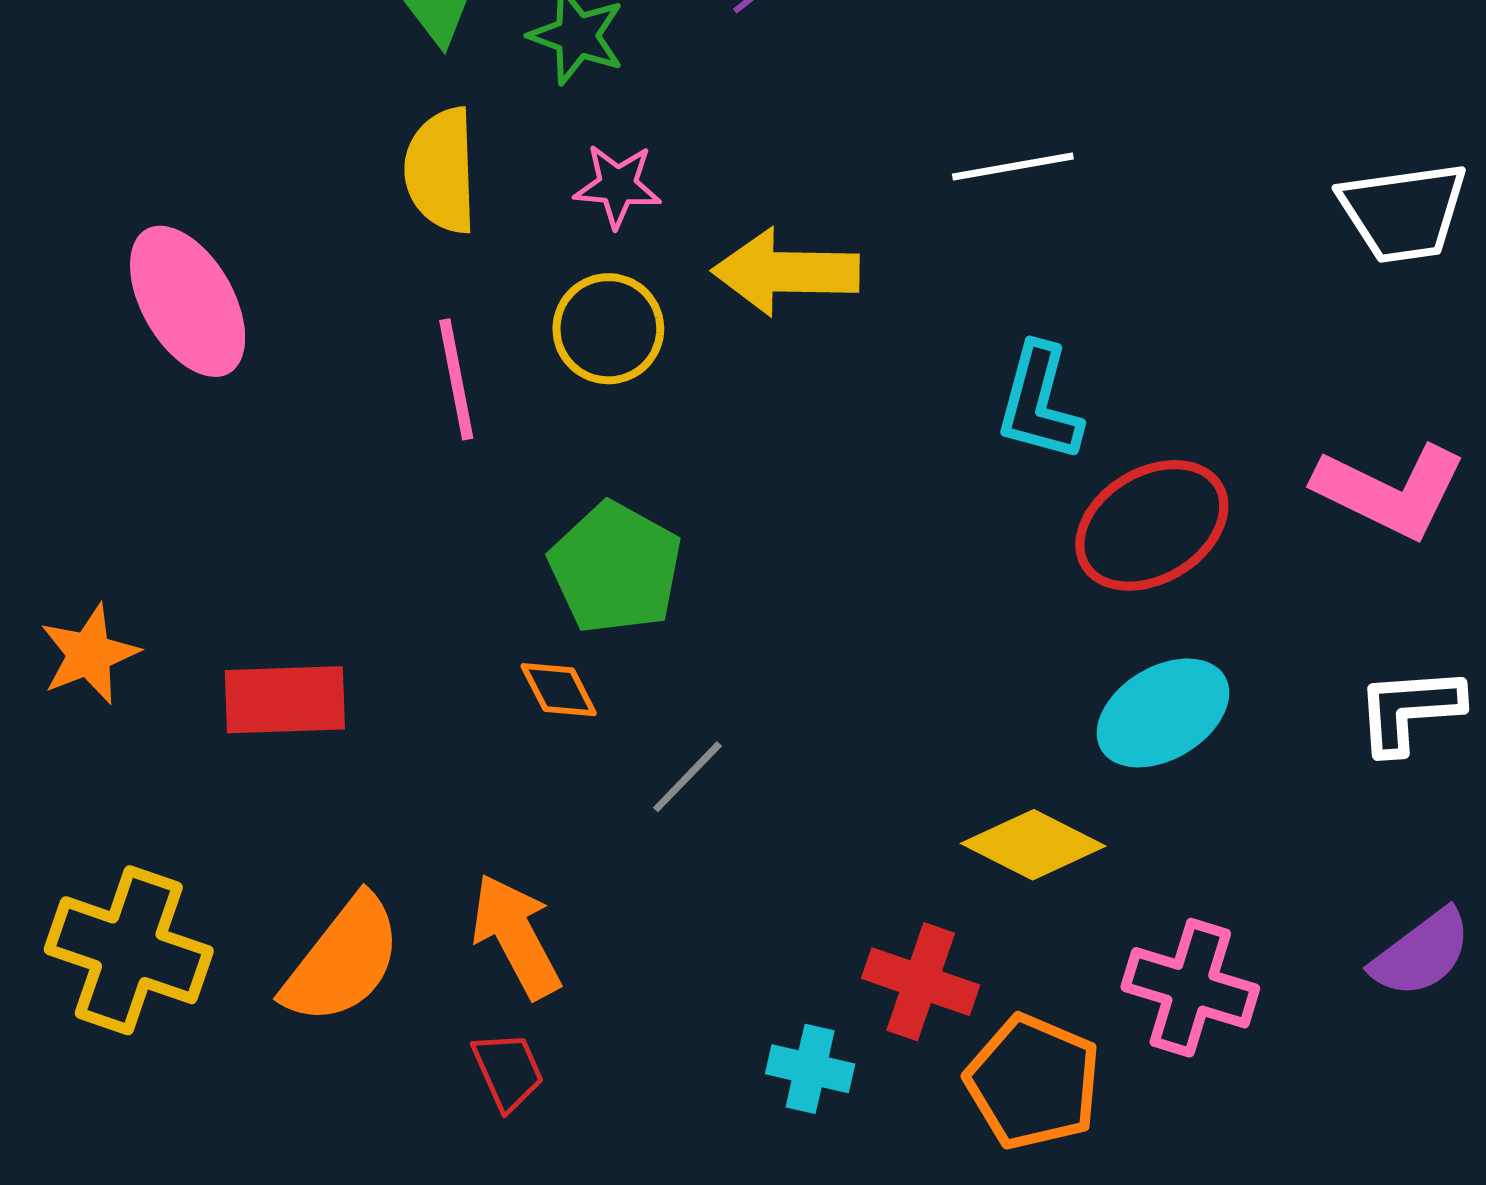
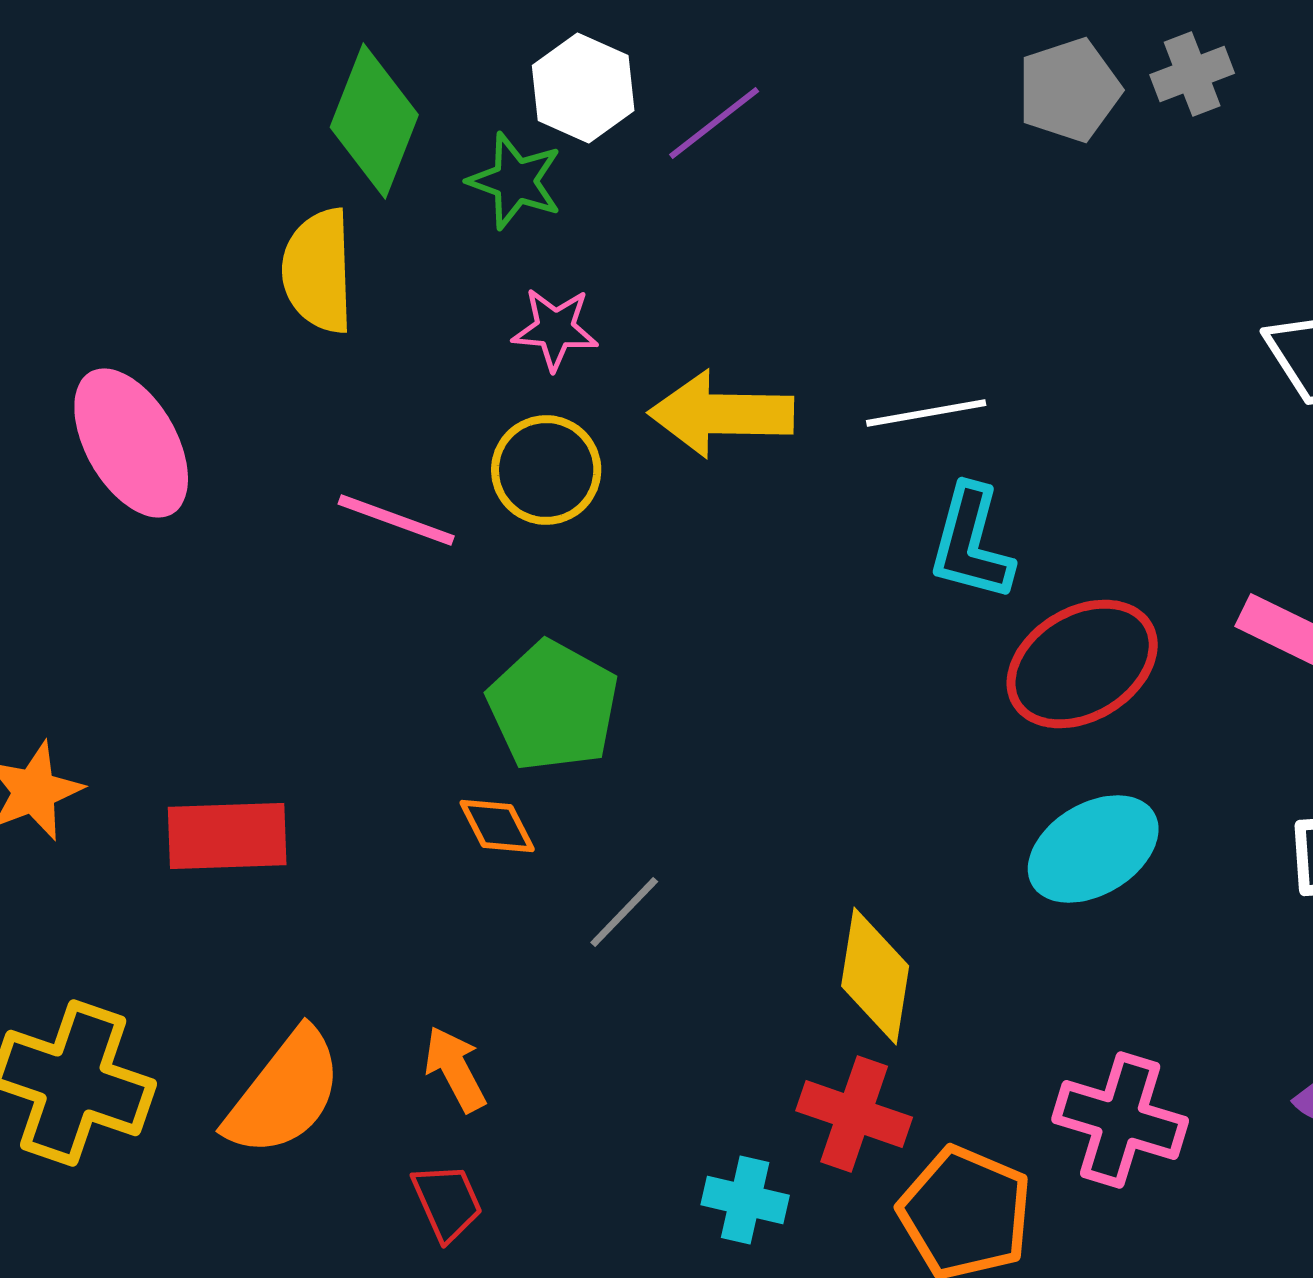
white line: (1013, 166) -> (926, 413), moved
yellow semicircle: (441, 171) -> (318, 271), moved
pink line: (456, 379) -> (396, 520), turned -59
yellow diamond: (1033, 845) -> (875, 976), moved, turned 72
orange arrow: (516, 936) -> (455, 1069), size x0.7

